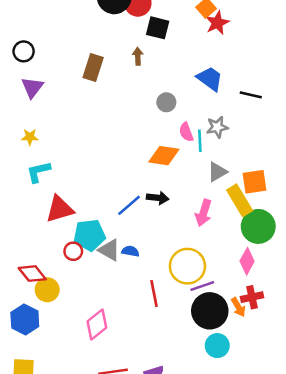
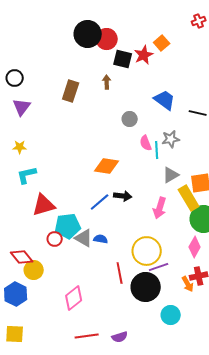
red star: (217, 23) -> (144, 55), moved
orange diamond: (164, 156) -> (107, 166), moved
black circle: (210, 311) -> (146, 287), moved

